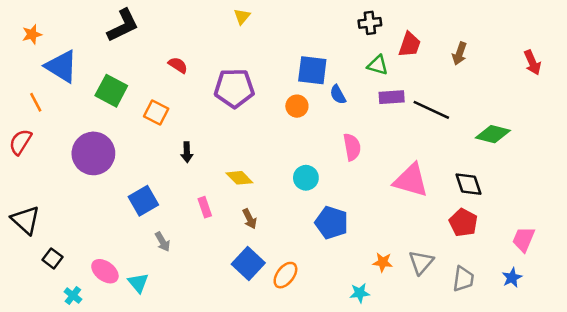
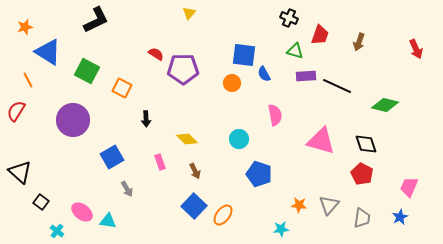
black cross: (370, 23) -> (289, 18), turned 30
red semicircle: (178, 65) -> (156, 54), moved
cyan triangle: (138, 283) -> (108, 221), turned -42

